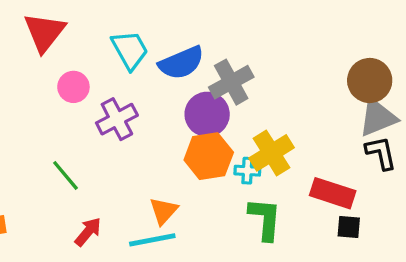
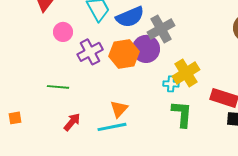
orange hexagon: (209, 156) -> (124, 54), moved
green line: (65, 175) -> (58, 87), turned -45

